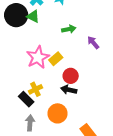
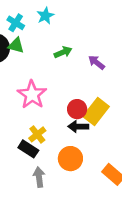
yellow rectangle: (56, 59) -> (96, 111), moved, size x1.5

